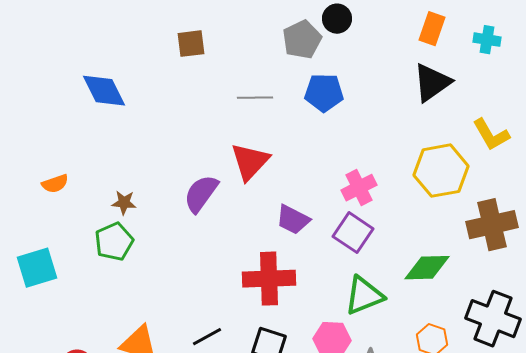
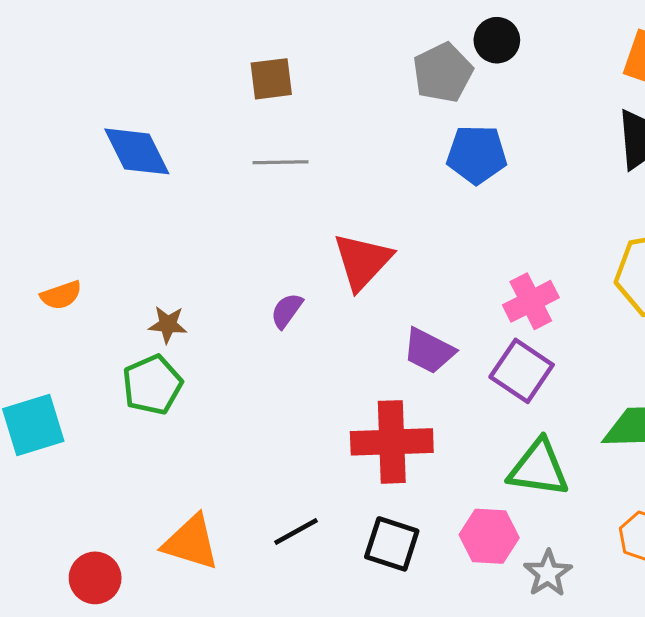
gray line: (255, 98) -> (281, 162), moved
purple semicircle: (201, 194) -> (287, 311), size x0.6
green triangle: (364, 296) -> (539, 468), turned 30

